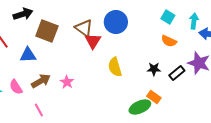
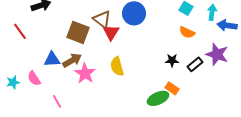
brown square: (47, 31) -> (78, 32), moved
blue triangle: (28, 55) -> (52, 59), moved
yellow semicircle: (115, 67) -> (117, 66), moved
brown arrow: (41, 81) -> (72, 60), moved
pink star: (67, 82) -> (85, 73), size x1.5

